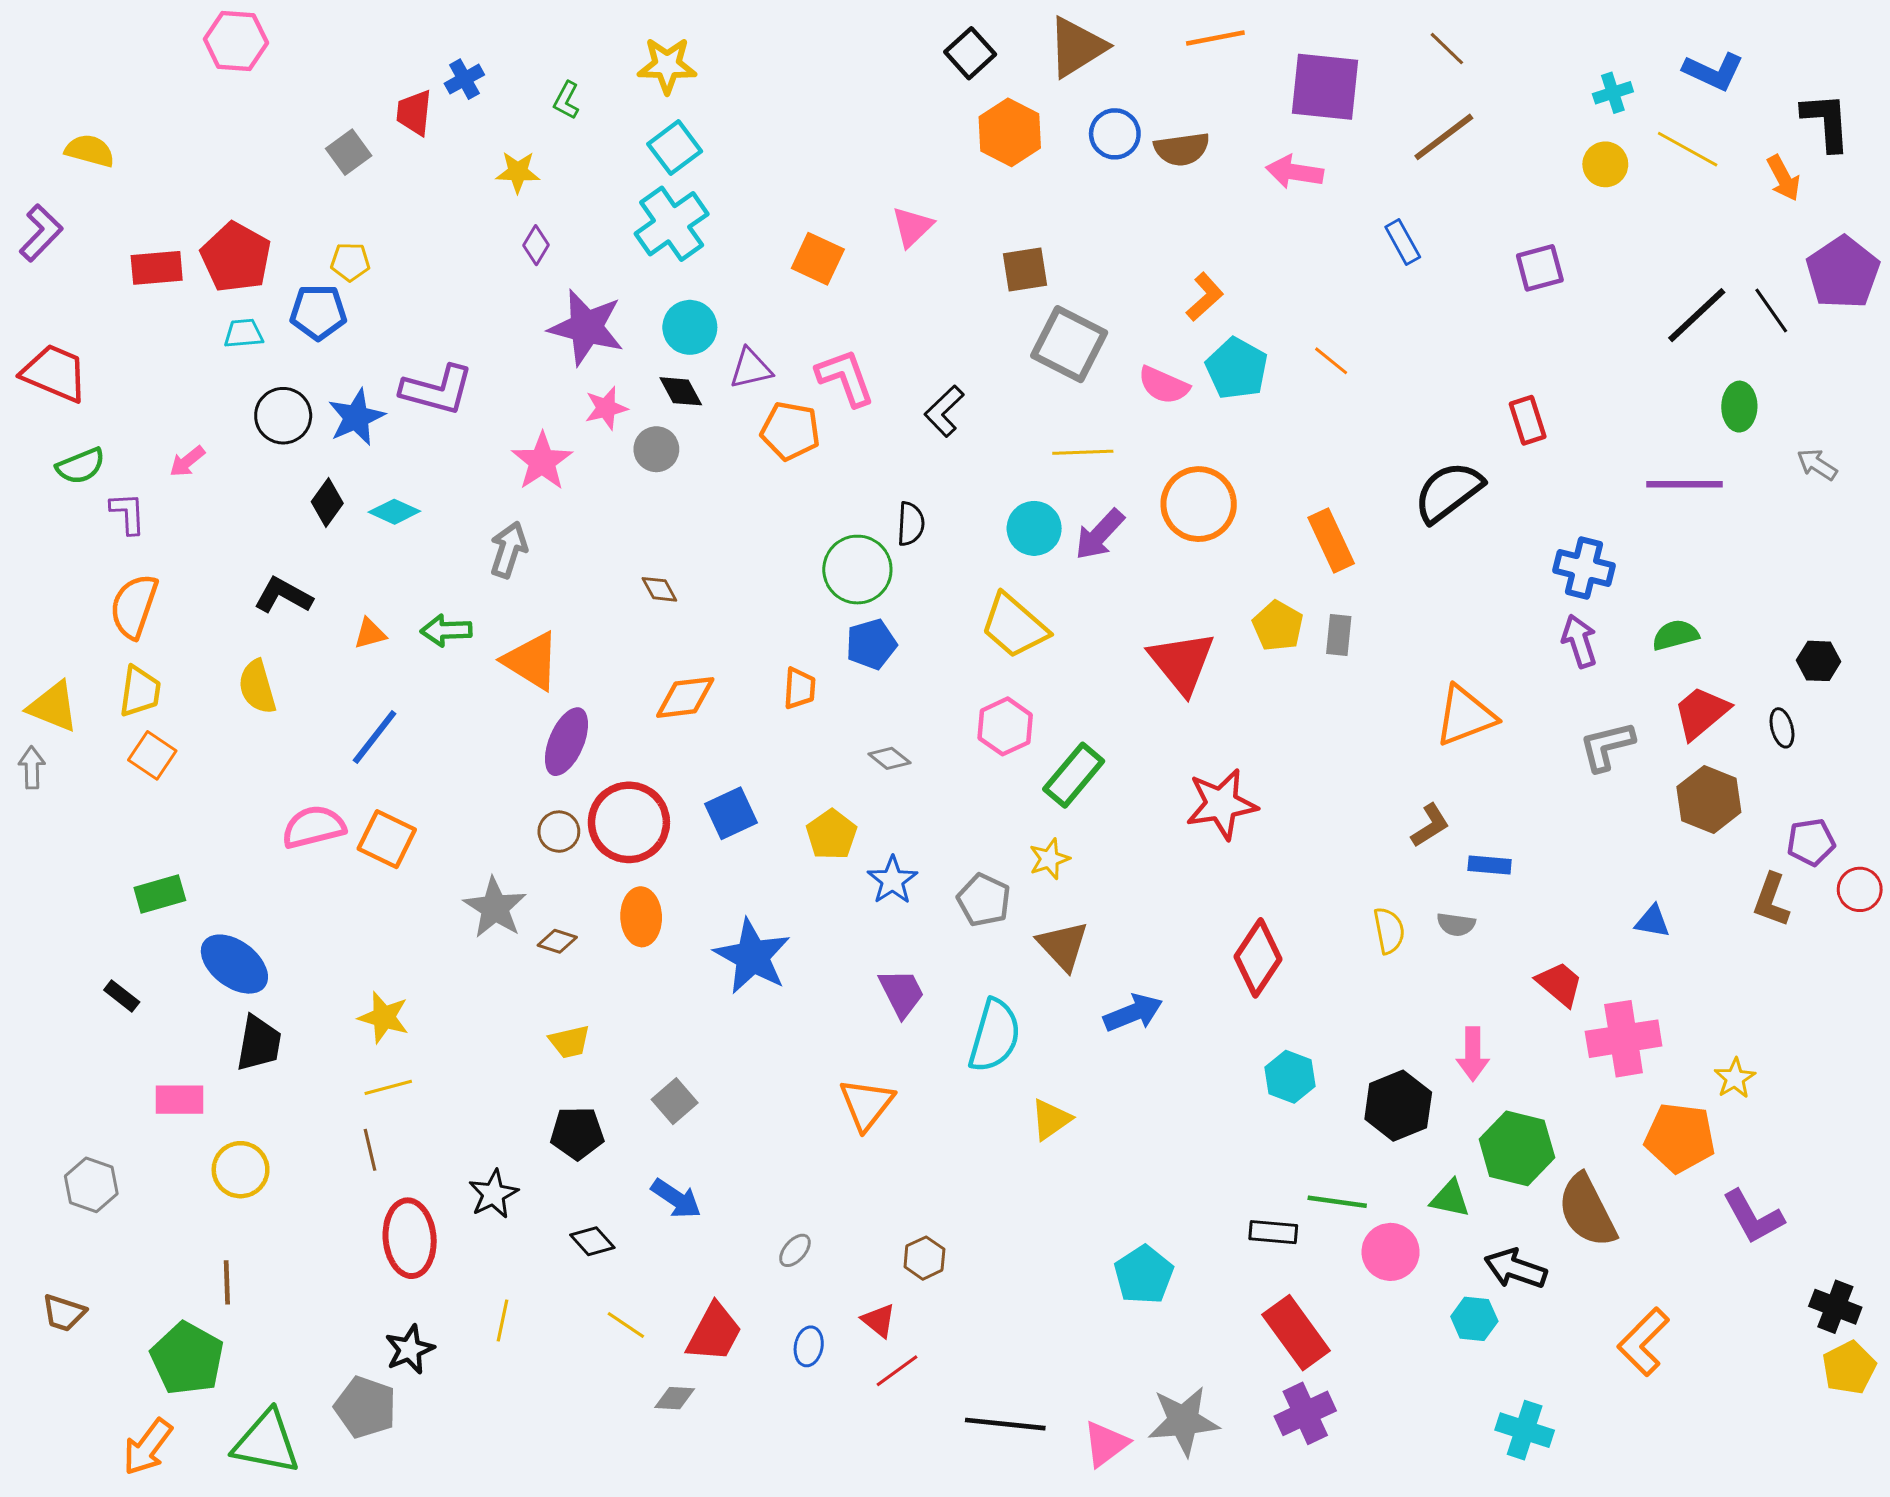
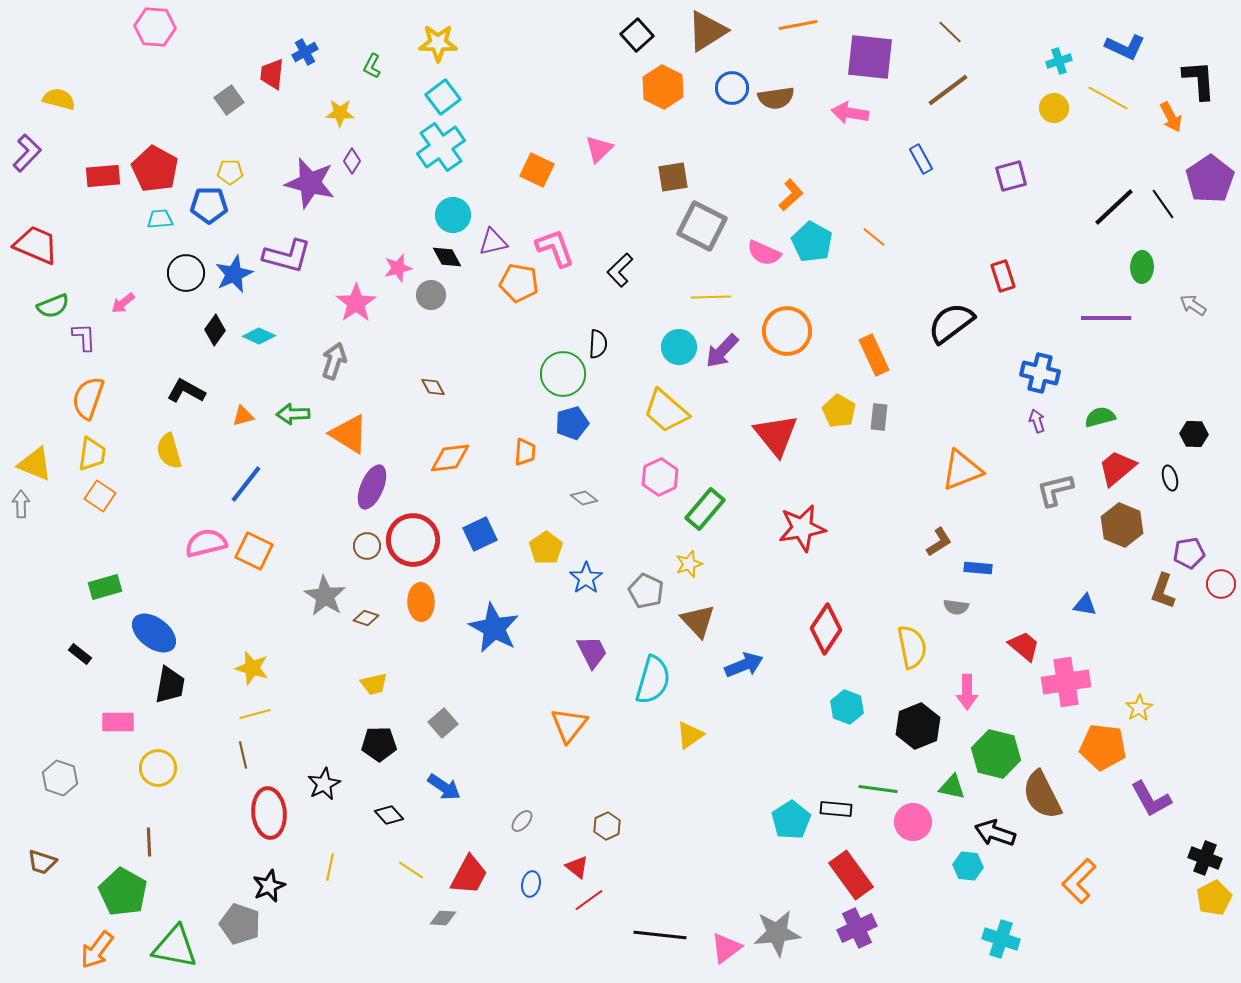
purple star: (586, 327) -> (310, 183), moved
purple arrow: (1579, 641) -> (1037, 421), size x0.7
yellow semicircle: (1389, 931) -> (912, 647), moved, size x1.4
cyan pentagon: (1144, 1275) -> (791, 820), moved

